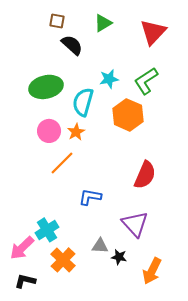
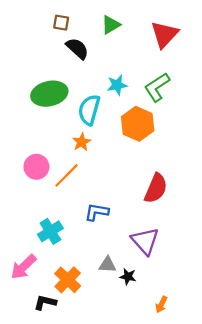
pink circle: (49, 131) -> (36, 167), moved
cyan cross: (47, 230) -> (50, 231), moved
orange arrow: (152, 271) -> (161, 305), moved, size x0.6
black L-shape: (25, 281) -> (45, 302), moved

